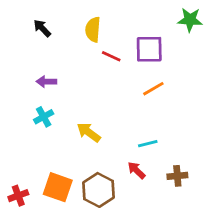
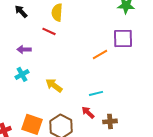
purple square: (149, 49) -> (123, 38), moved
red line: (111, 56) -> (49, 31), moved
brown cross: (177, 176) -> (110, 121), moved

